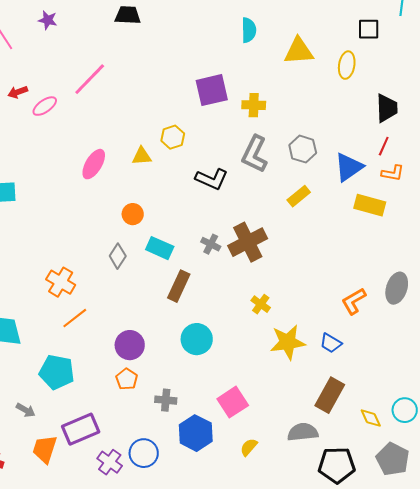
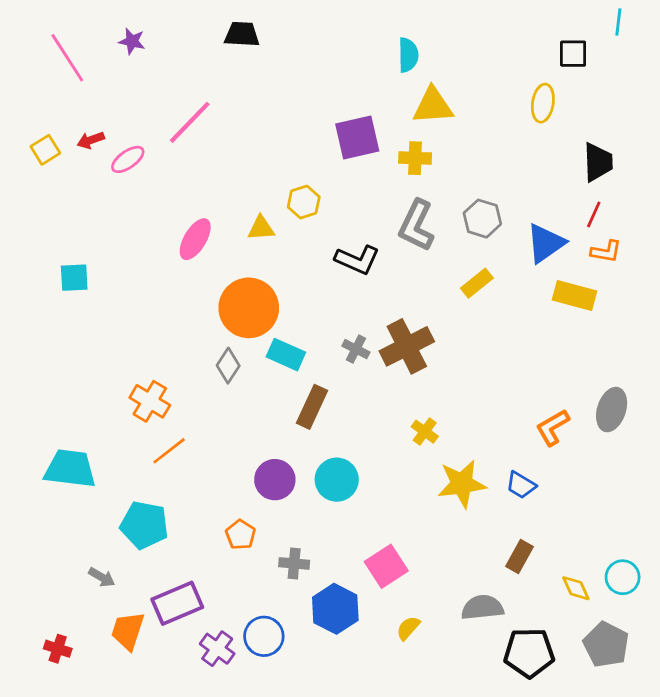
yellow triangle: (299, 51) -> (433, 106), moved
orange circle: (133, 214) -> (249, 308), size x2.0
purple circle: (130, 345) -> (275, 480), moved
brown rectangle: (330, 395) -> (519, 557), size x0.7

